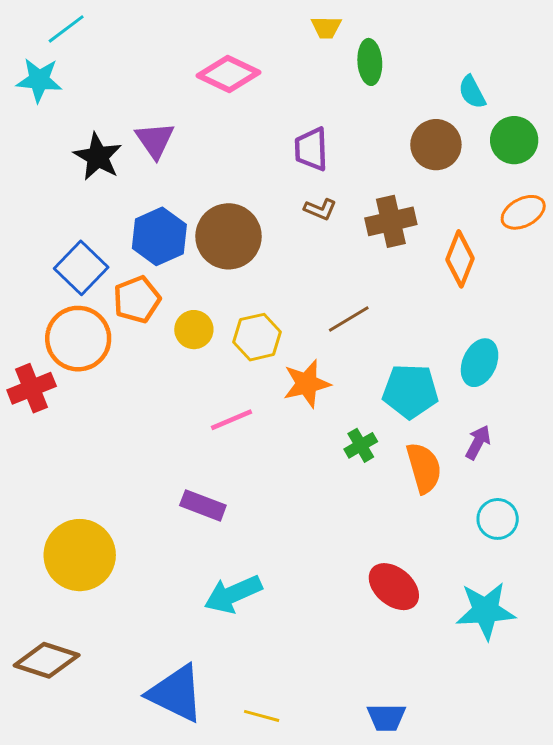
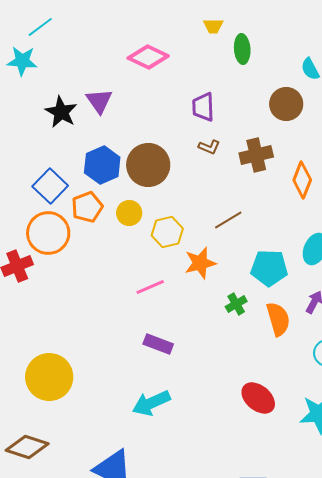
yellow circle: (194, 330) -> (129, 213), moved
purple rectangle: (203, 505) -> (158, 344), moved

